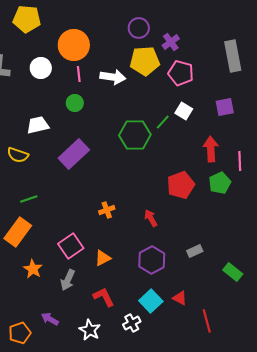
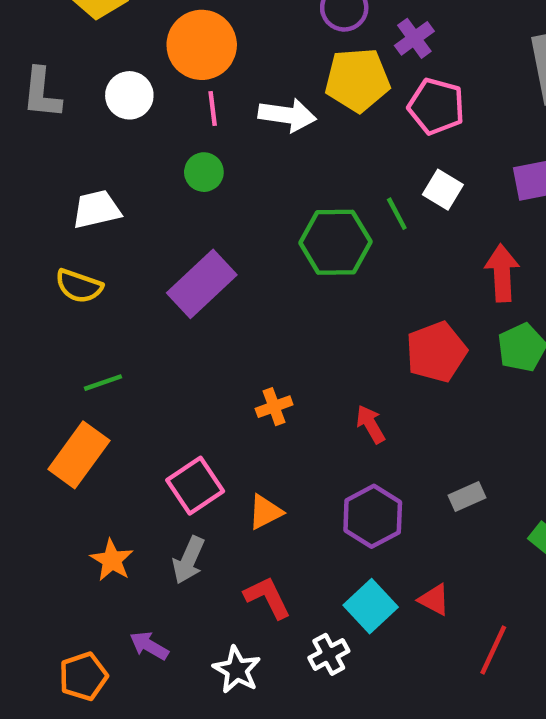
green line: (163, 122) -> (397, 214), turned -70
white trapezoid: (38, 125) -> (96, 209), moved
orange star: (33, 269) -> (112, 560), moved
red line: (207, 321) -> (493, 650), turned 40

